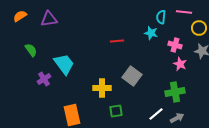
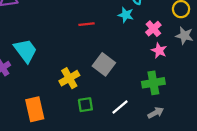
pink cross: (175, 45) -> (153, 29), turned 32
yellow cross: (102, 88) -> (69, 78), turned -30
white line: (156, 114) -> (120, 107), moved

